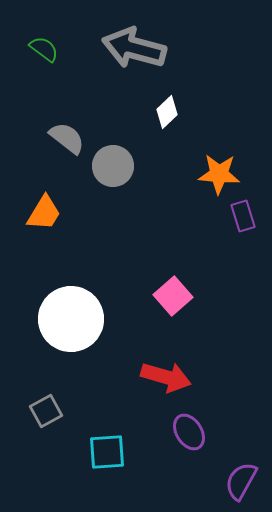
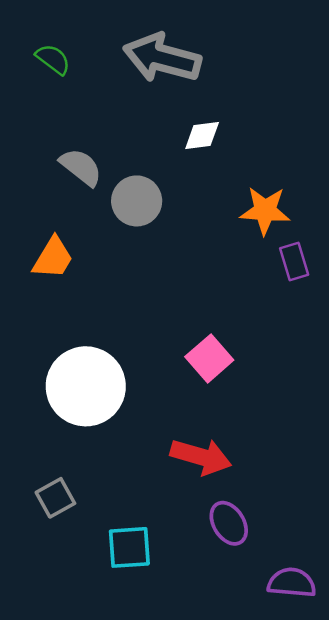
white diamond: (167, 112) -> (202, 136), turned 36
purple semicircle: (241, 481) -> (292, 583), turned 66

